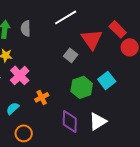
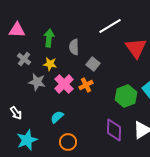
gray semicircle: (26, 28) -> (74, 47), moved
gray square: (71, 55) -> (93, 64), moved
orange cross: (42, 97) -> (86, 85), moved

